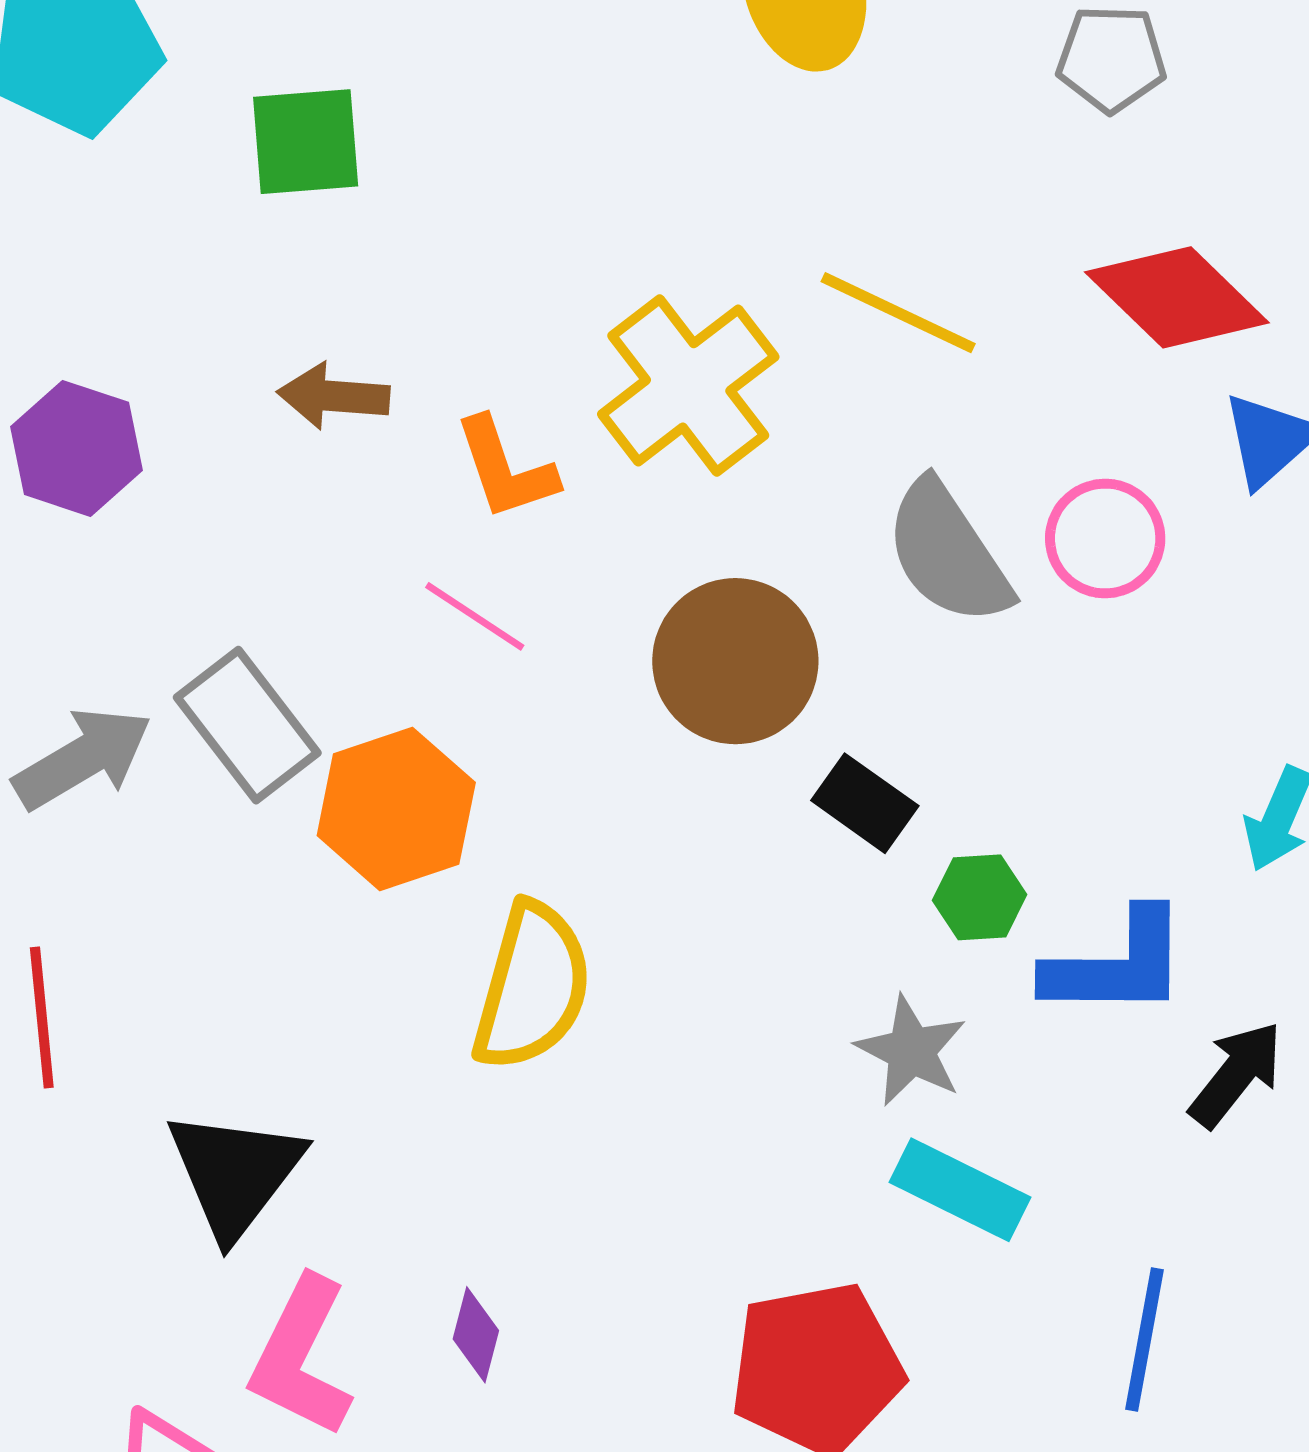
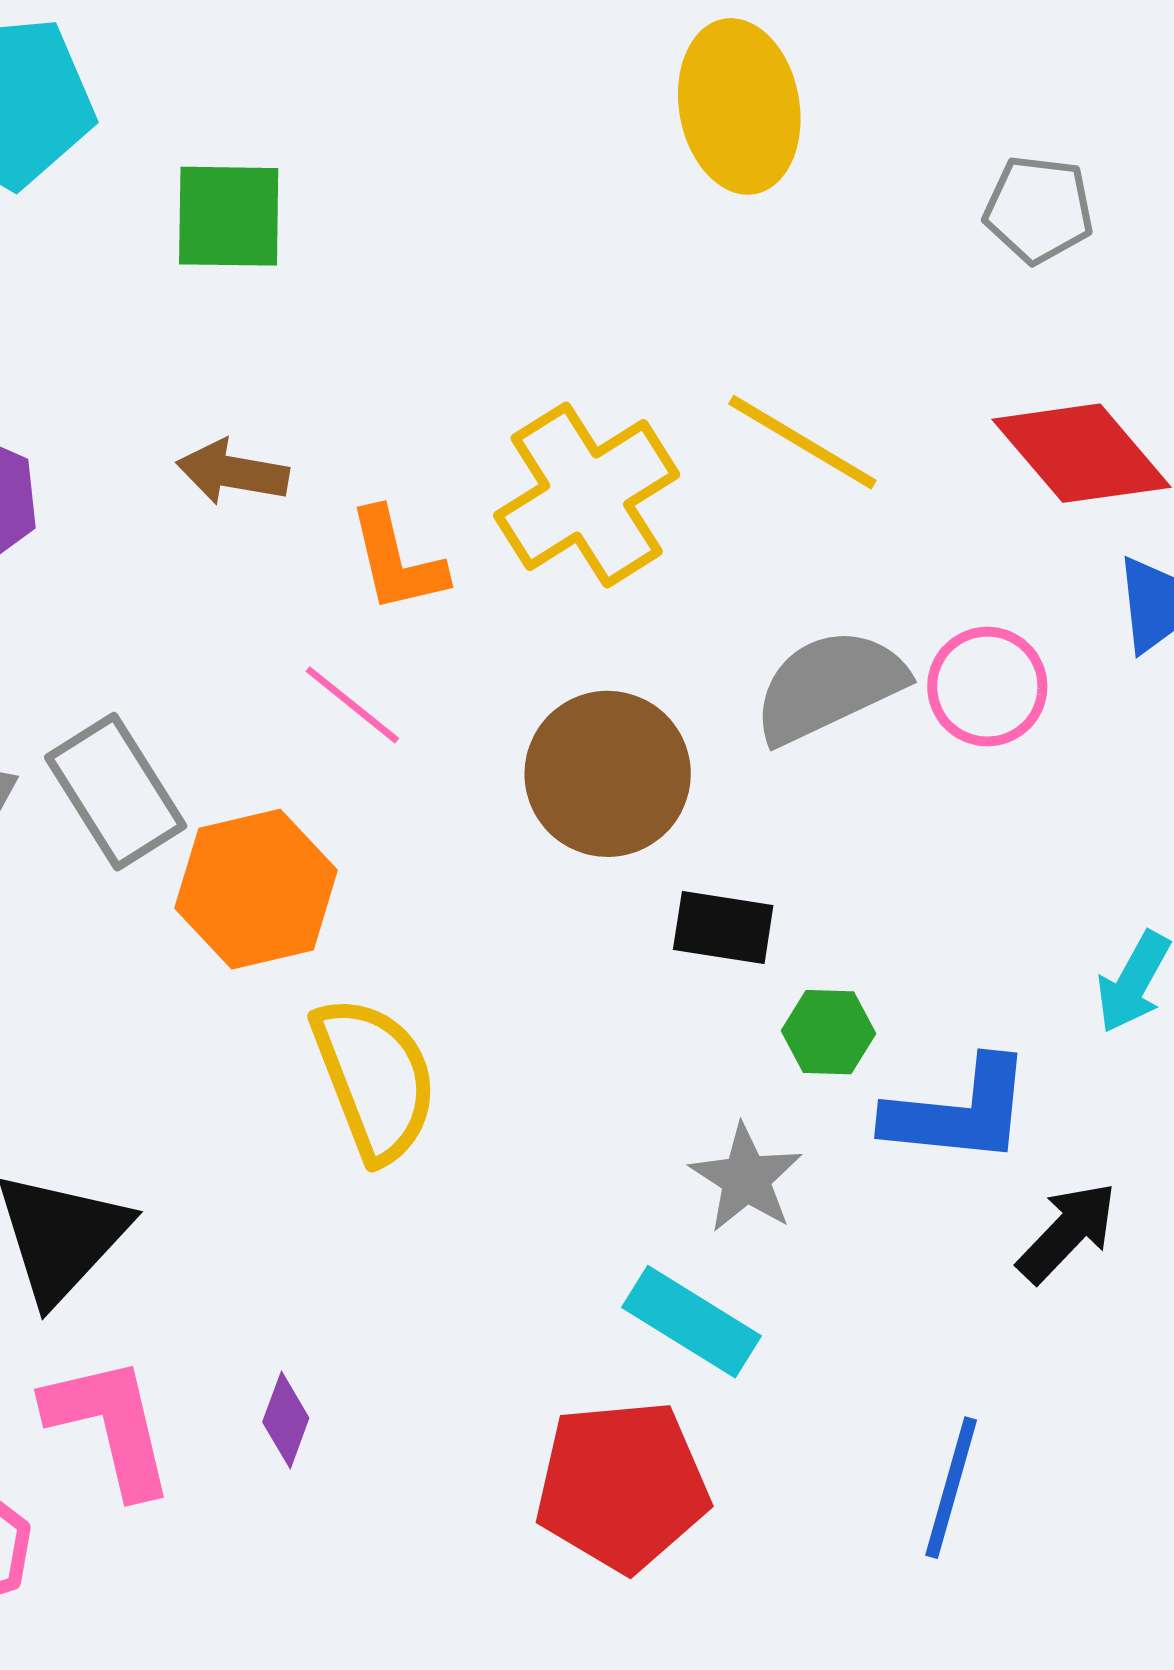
gray semicircle: (948, 553) -> (829, 686), turned 93
black rectangle: (865, 803) -> (723, 927), turned -32
yellow semicircle: (532, 987) -> (375, 1079), turned -42
cyan rectangle: (960, 1190) -> (692, 1322), moved
pink L-shape: (301, 1357) -> (110, 1426), turned 135

